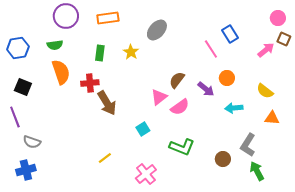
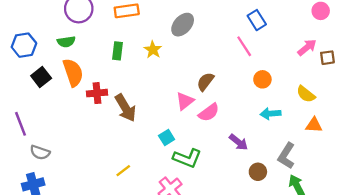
blue rectangle: (230, 34) -> (257, 20), moved
brown square: (284, 39) -> (327, 58), moved, turned -32
red cross: (90, 83) -> (97, 93), moved
black square: (23, 87) -> (41, 77), moved, turned 30
purple arrow: (206, 89) -> (238, 142), moved
green L-shape: (182, 147) -> (187, 158), moved

